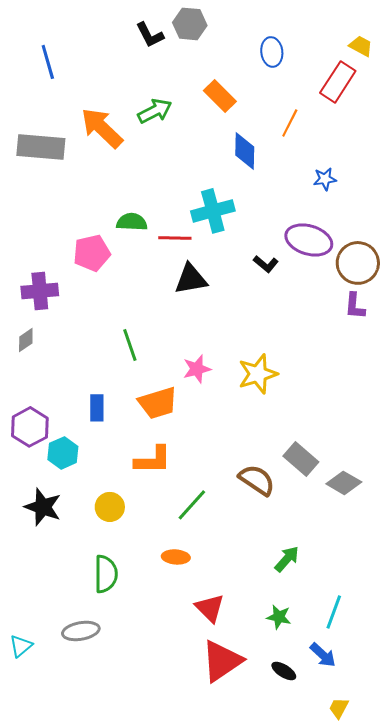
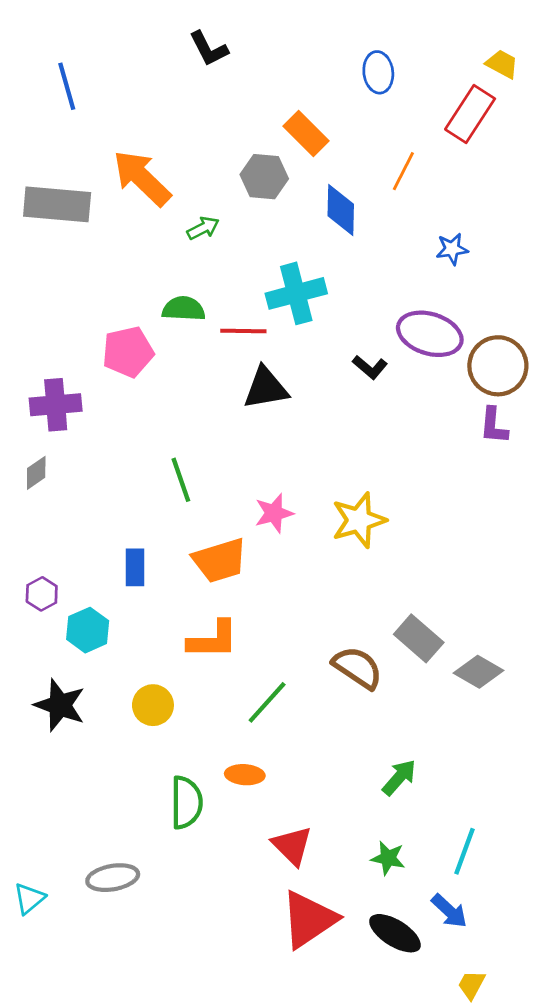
gray hexagon: (190, 24) -> (264, 177), moved
green arrow: (155, 111) -> (203, 228), moved, size x0.7
purple hexagon: (30, 427) -> (42, 594), size x0.6
green semicircle: (106, 574) -> (186, 802), moved
black ellipse: (284, 671) -> (395, 933), size x1.5

